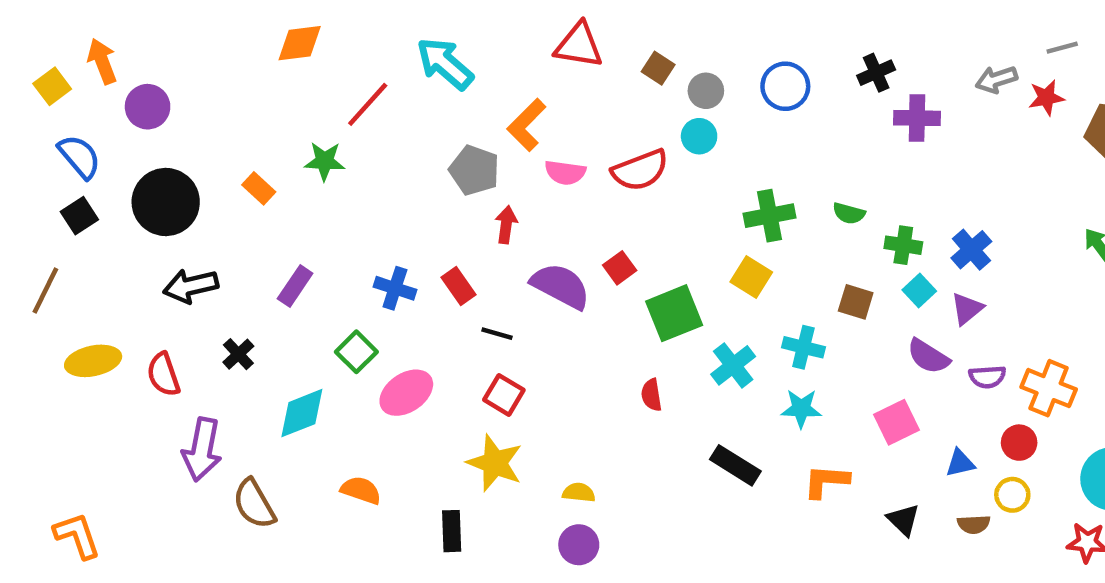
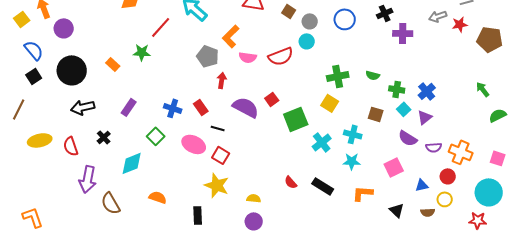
pink ellipse: (406, 393) -> (194, 144), moved, turned 60
red semicircle: (651, 395) -> (291, 182), moved, turned -32

